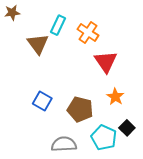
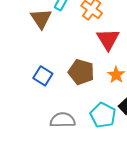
brown pentagon: (80, 109) -> (81, 72), moved

